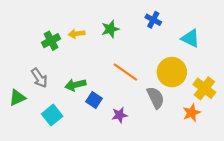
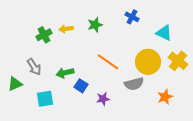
yellow cross: (204, 88) -> (178, 61), moved
gray semicircle: (156, 98) -> (134, 84), turned 102
cyan square: (52, 115) -> (45, 99), turned 30

